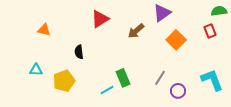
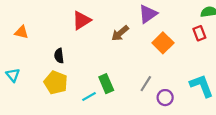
cyan triangle: (36, 70) -> (13, 75), turned 48
yellow pentagon: (64, 81) -> (56, 83), moved, turned -30

